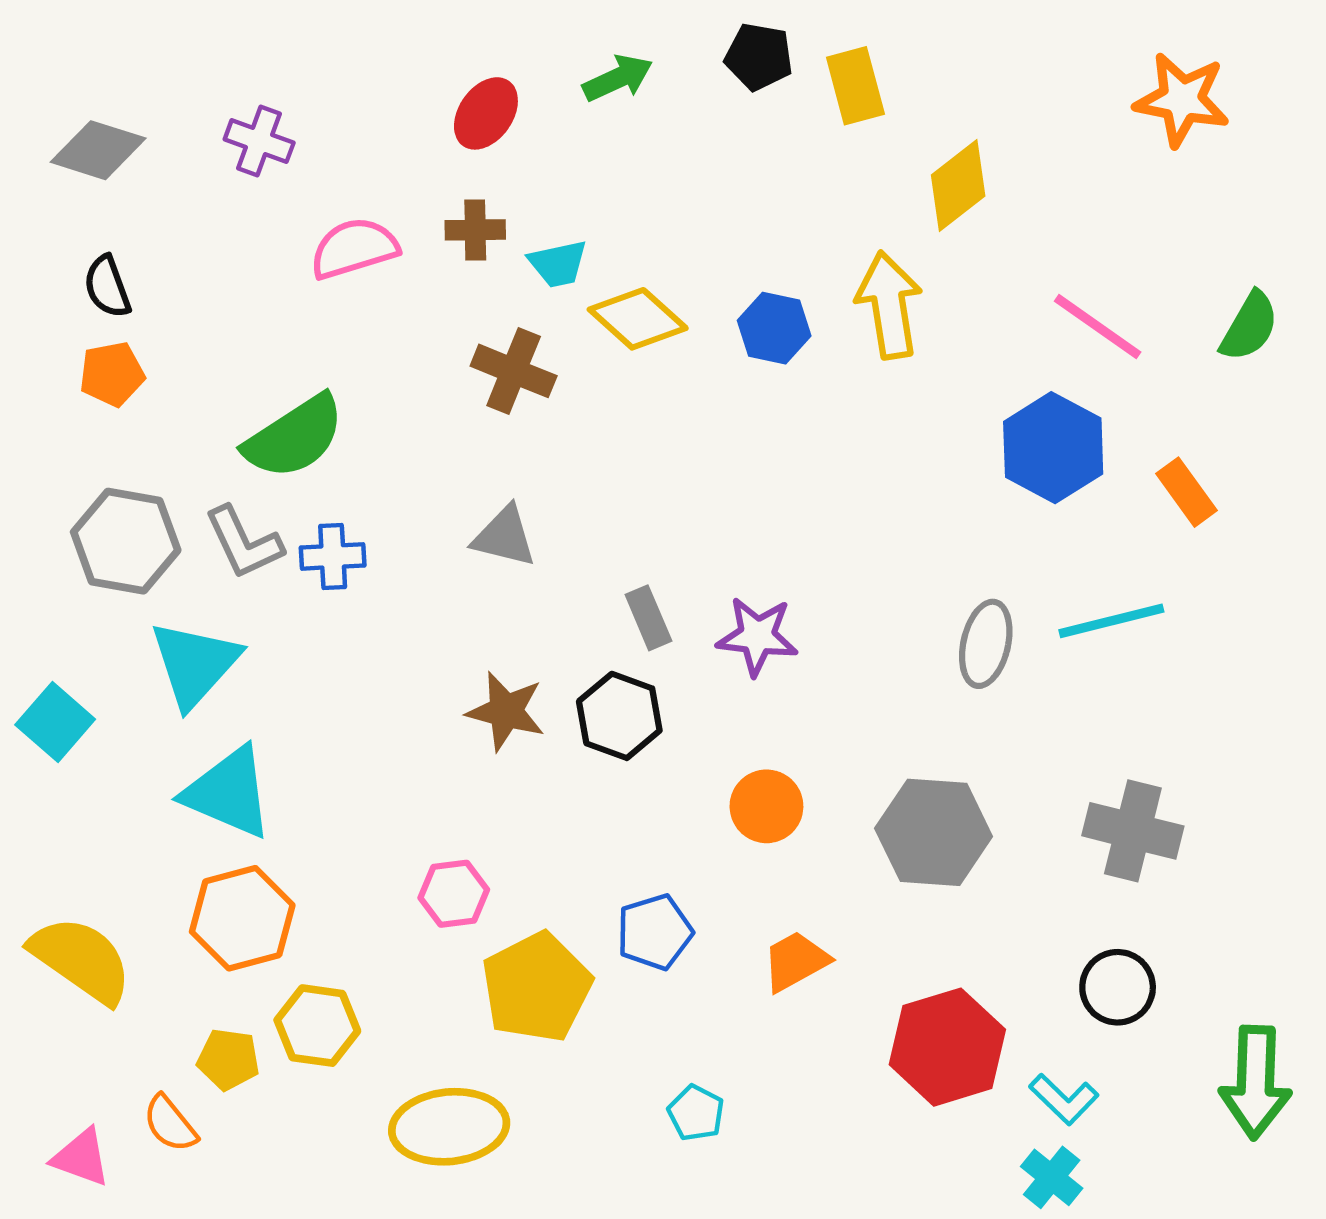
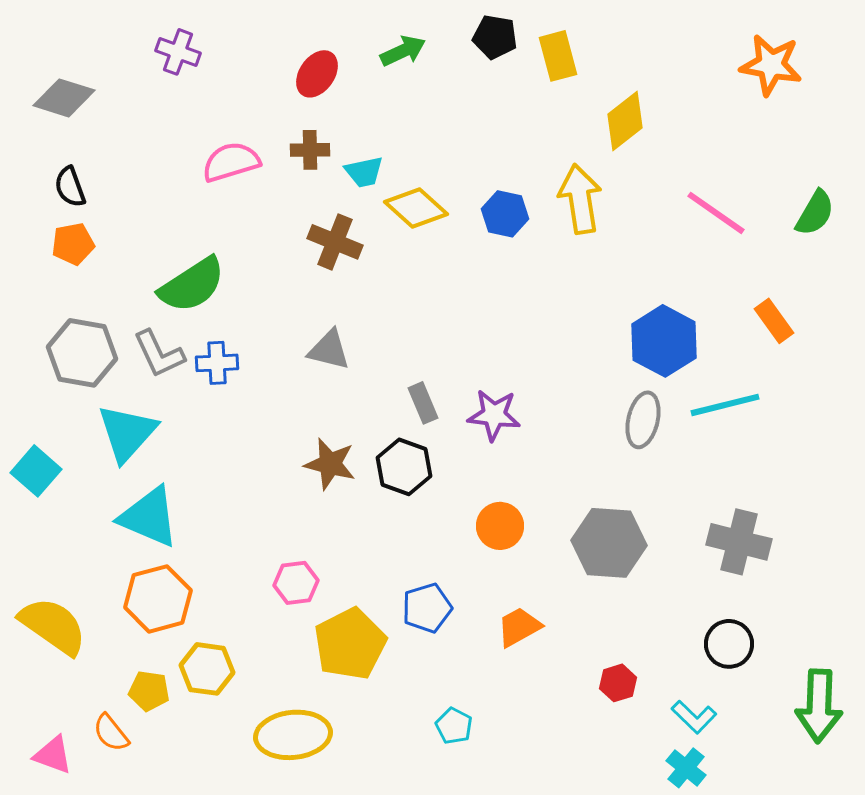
purple cross: (259, 141) -> (178, 52), moved
blue hexagon: (1053, 448) -> (664, 341), moved
red hexagon: (947, 1047) -> (618, 683), size x0.5

